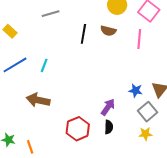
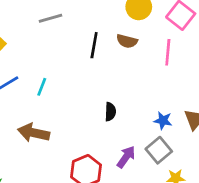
purple arrow: (108, 107) -> (126, 157), moved
gray square: (148, 112) -> (159, 150), moved
black semicircle: (109, 127) -> (110, 112), moved

